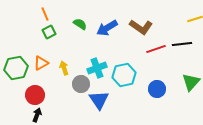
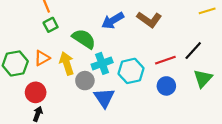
green semicircle: (80, 24) -> (84, 39), moved, size x1.6
black line: (182, 44) -> (193, 51), moved, turned -42
red line: (156, 49) -> (165, 60), moved
yellow arrow: (64, 68) -> (67, 63), size x1.5

